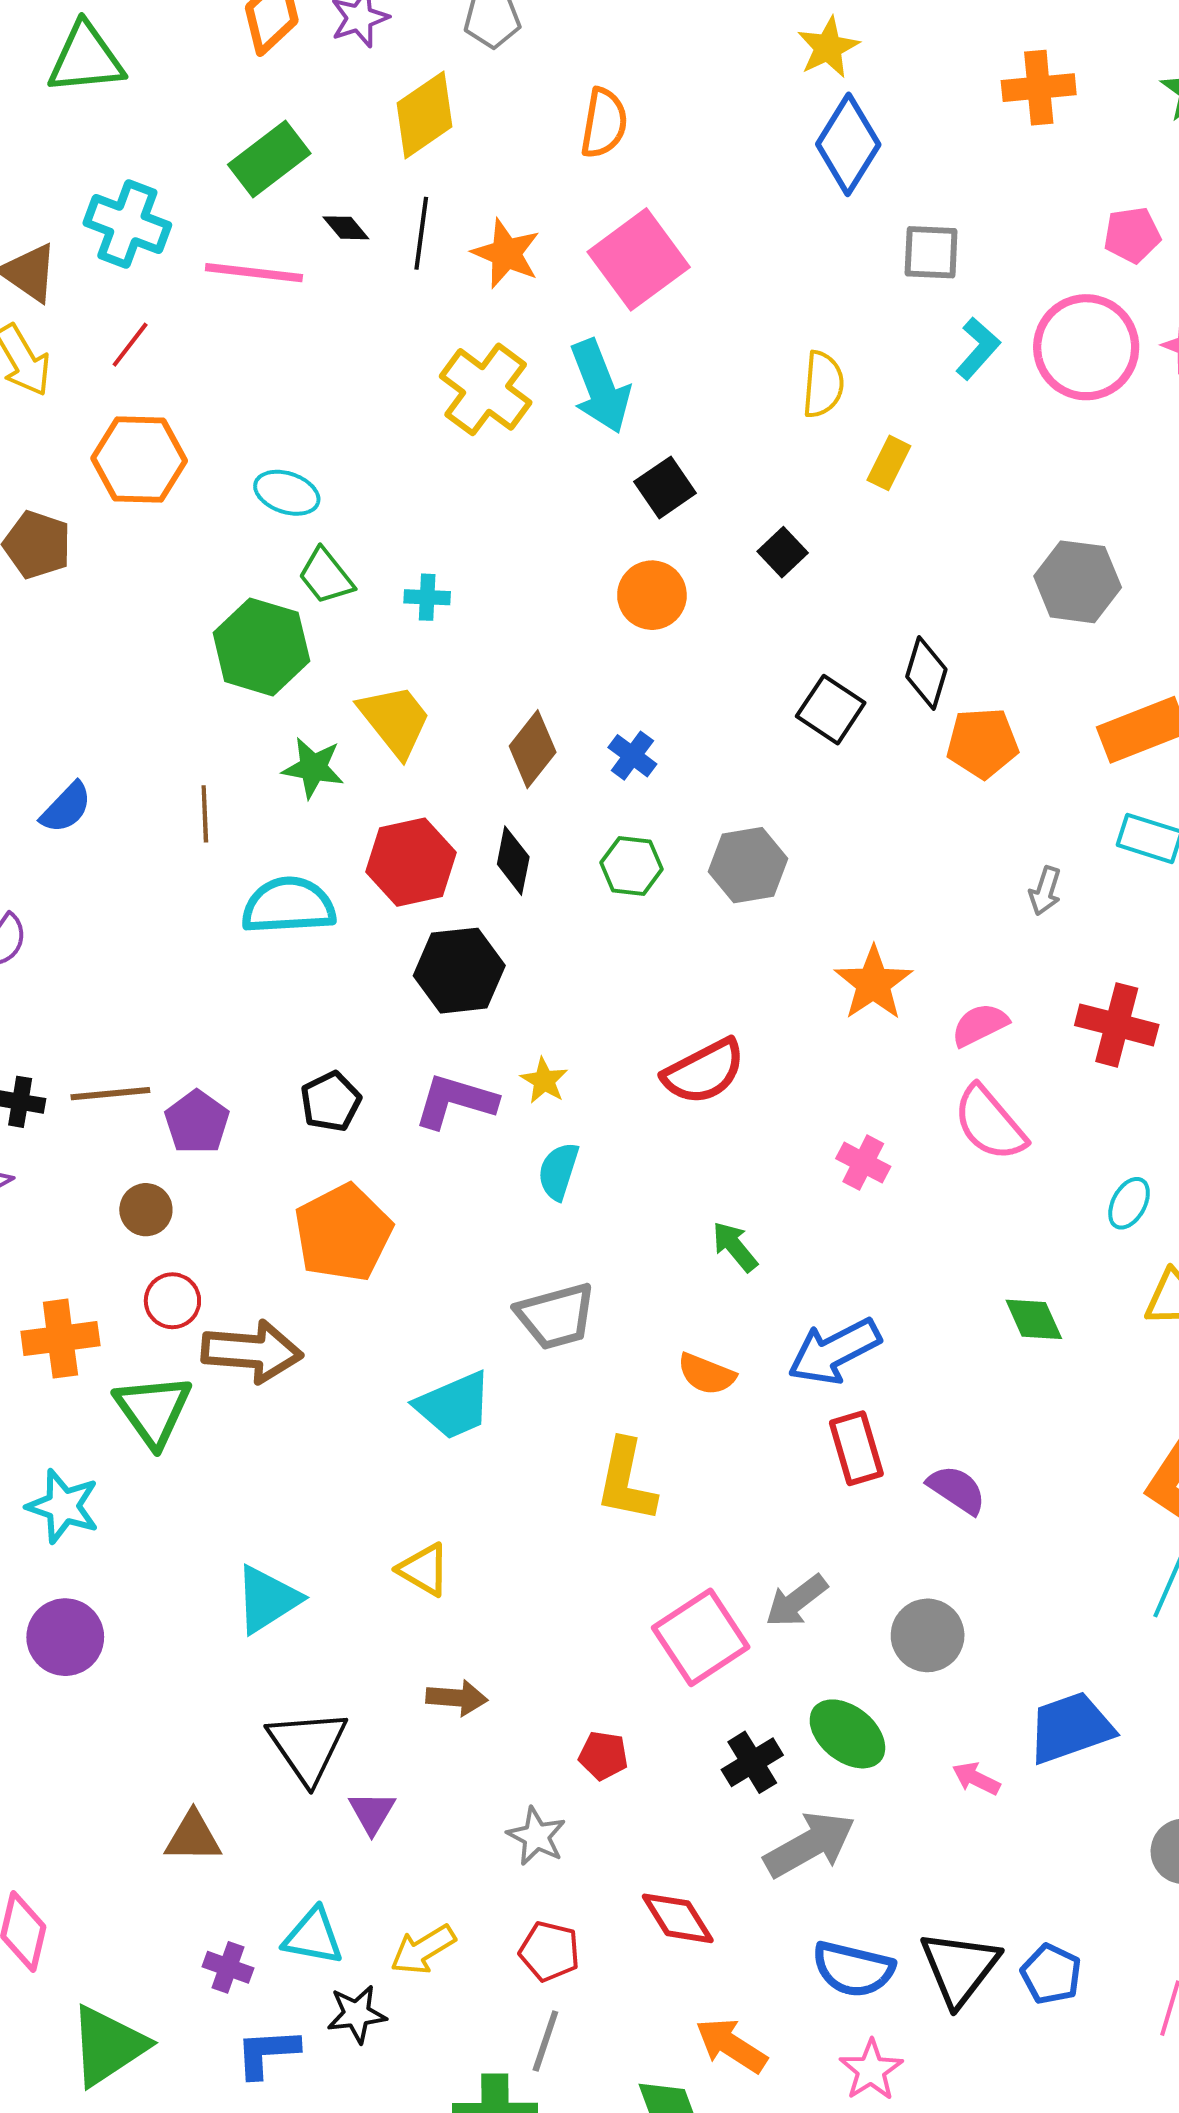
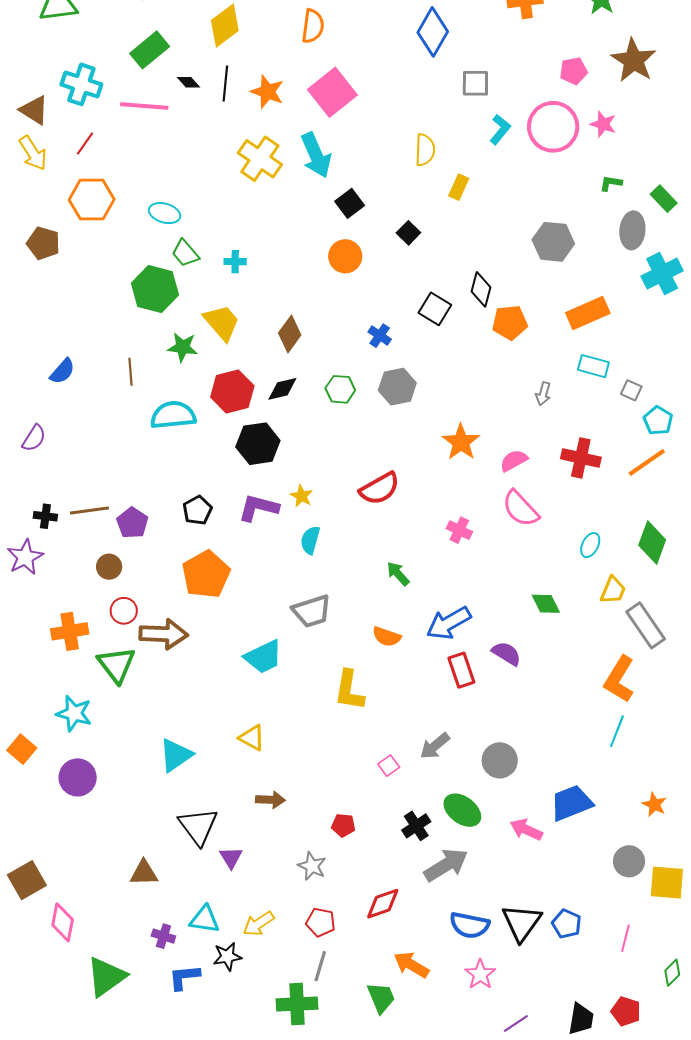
blue cross: (632, 756) -> (380, 336), moved
black diamond: (513, 861) -> (282, 389), turned 68
purple semicircle: (957, 1490) -> (506, 653), moved
pink square: (701, 1637) -> (389, 766), size x0.5
pink arrow: (976, 1779) -> (526, 830), size x1.4
red diamond: (678, 1918) -> (383, 904), turned -75

